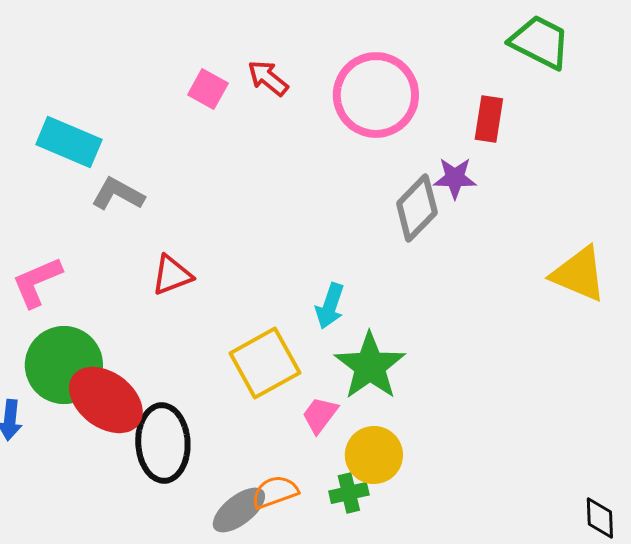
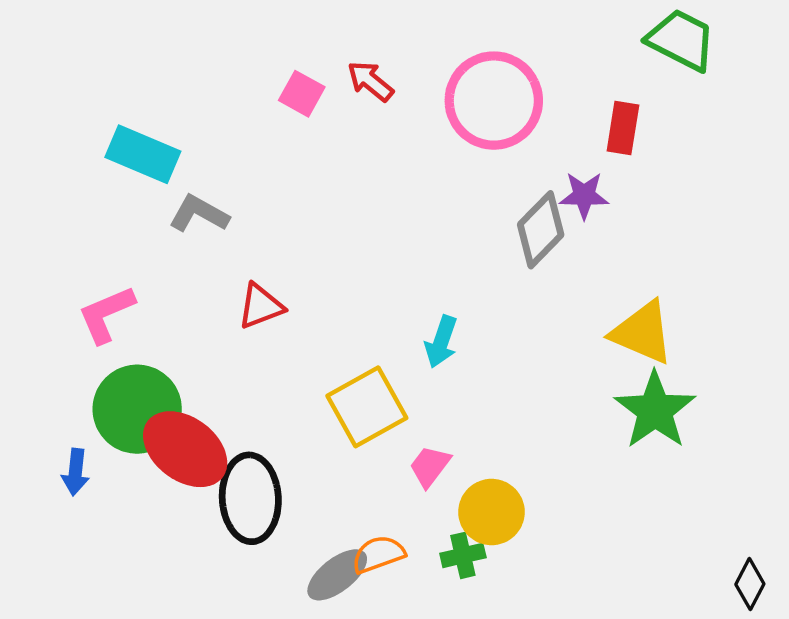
yellow triangle: (579, 274) -> (642, 333), moved
green star: (370, 366) -> (655, 410), moved
black diamond: (600, 518) -> (750, 584), turned 30

